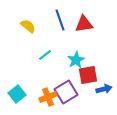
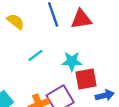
cyan star: (76, 60) -> (72, 61), turned 30

